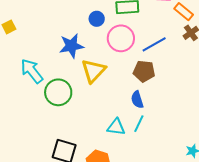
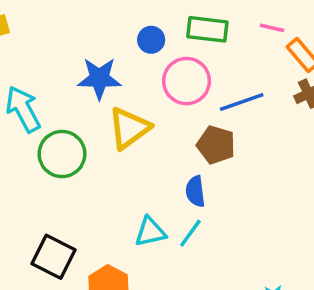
cyan triangle: (116, 127) -> (150, 232), turned -30

